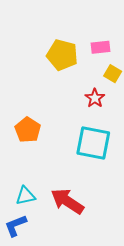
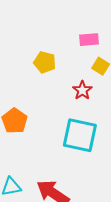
yellow pentagon: (62, 55) -> (45, 62), moved, size x0.7

